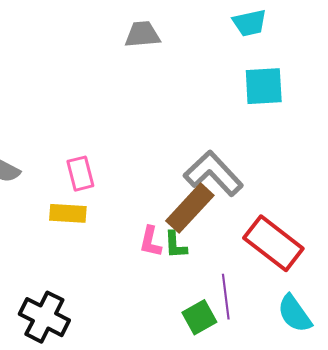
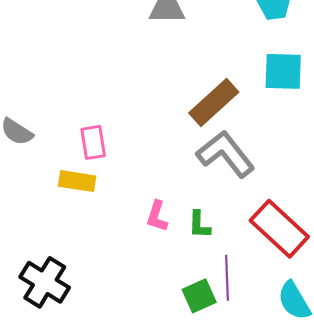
brown rectangle: (190, 208) -> (214, 102), moved
green L-shape: (175, 245) -> (199, 225), moved

